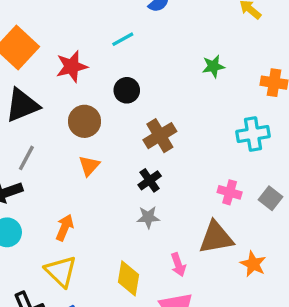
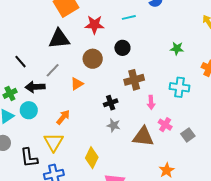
cyan cross: (253, 134) -> (179, 87), moved
orange triangle: (89, 166) -> (77, 84), moved
black cross: (150, 180) -> (111, 103), moved
brown triangle: (216, 238) -> (143, 137), moved
pink arrow: (178, 265) -> (151, 102), moved

